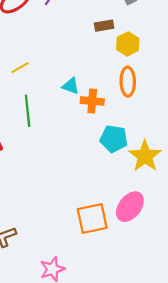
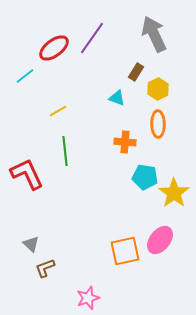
brown rectangle: (104, 26) -> (136, 72), turned -48
cyan triangle: (71, 86) -> (117, 98), moved

